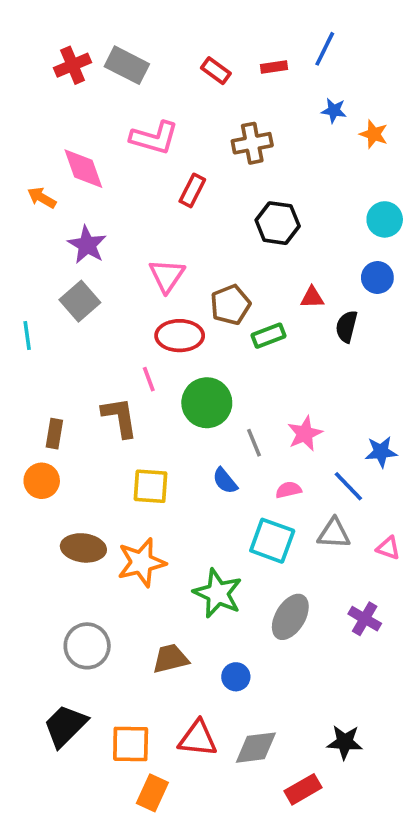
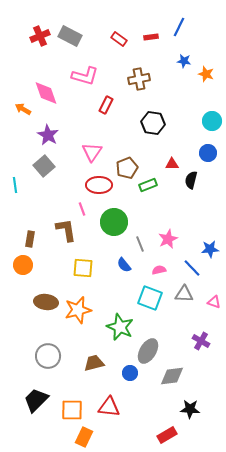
gray ellipse: (290, 617) -> (148, 351), moved
gray diamond: (256, 748) -> (172, 376), moved

